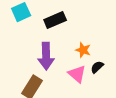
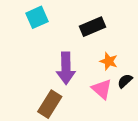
black rectangle: (55, 20) -> (93, 27), moved

